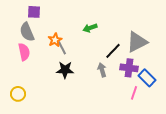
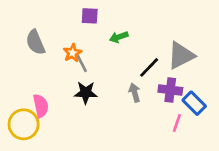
purple square: (34, 12) -> (90, 16), moved
pink semicircle: (24, 52) -> (41, 106), moved
yellow circle: (18, 94) -> (24, 124), size x1.5

